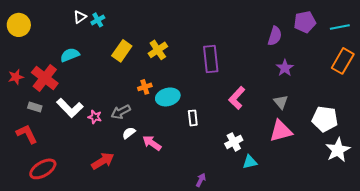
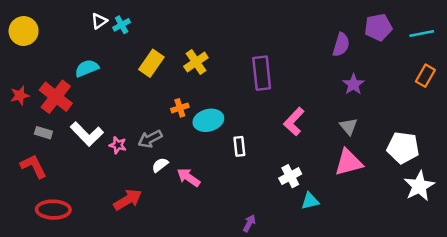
orange rectangle: (343, 61) -> (425, 76), size x0.7
red ellipse: (43, 169) -> (53, 210), turned 32

